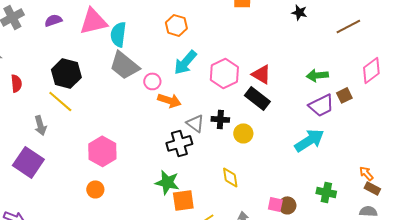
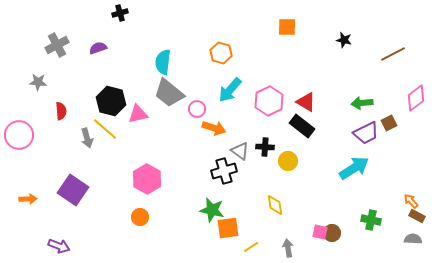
pink triangle: (93, 21) -> (138, 114), moved, size x0.7
gray arrow: (40, 125) -> (87, 138), moved

